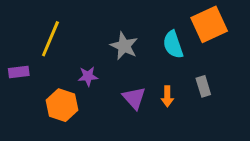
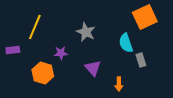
cyan semicircle: (173, 45) -> (126, 43), moved
orange arrow: (167, 96) -> (119, 84), moved

